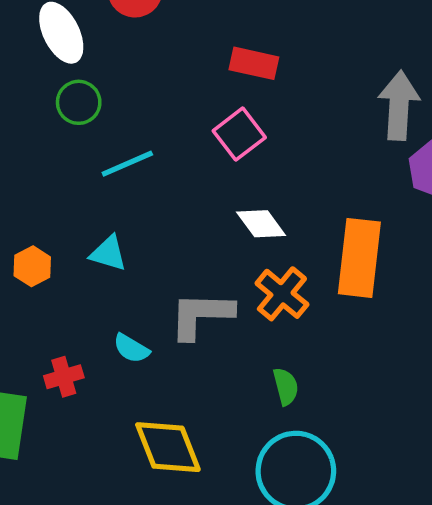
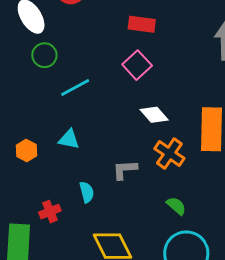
gray L-shape: (201, 315) -> (125, 170), size x0.7
cyan semicircle: (131, 348) -> (87, 192), turned -130
green semicircle: (286, 386) -> (176, 206), turned -30

